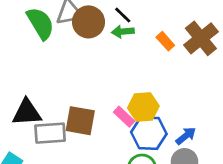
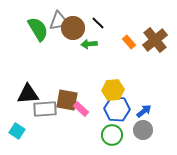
green arrow: (123, 32) -> (89, 44), moved
pink rectangle: (124, 117) -> (81, 109), moved

